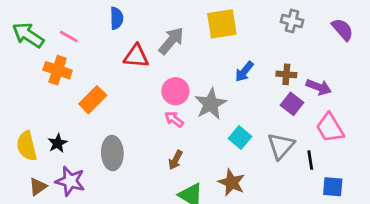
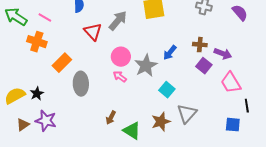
red triangle: (136, 56) -> (93, 32), turned 42
blue arrow: (244, 72) -> (170, 53), moved
yellow semicircle: (27, 146) -> (15, 96), turned 75
gray triangle: (281, 146) -> (187, 114), moved
gray ellipse: (112, 153) -> (81, 84), moved
brown arrow: (175, 160) -> (111, 118), moved
black line: (310, 160) -> (247, 106), moved
brown star: (232, 182) -> (161, 122), turned 30

